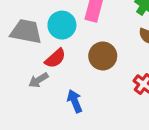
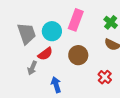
gray trapezoid: (26, 31) -> (27, 33), turned 55
gray arrow: (38, 80) -> (32, 68), turned -40

